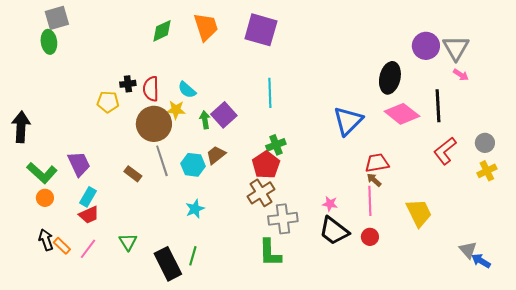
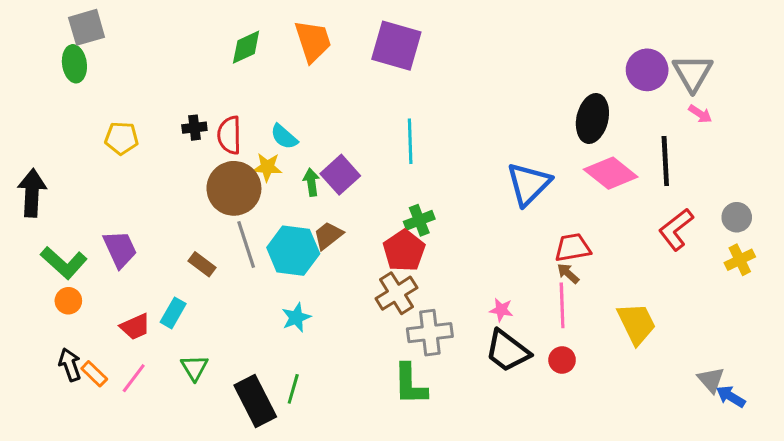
yellow pentagon: (108, 102) -> (122, 138), moved
cyan hexagon: (193, 165) -> (293, 251), size x1.4
cyan rectangle: (88, 197) -> (173, 313), moved

